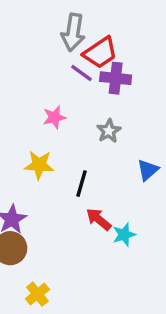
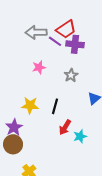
gray arrow: (73, 32) -> (36, 32), moved, turned 80
yellow star: (39, 165) -> (30, 105), moved
red arrow: (99, 219) -> (65, 127), turned -98

